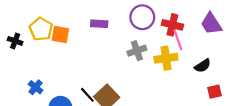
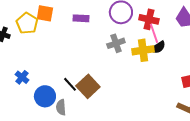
orange square: (60, 34) -> (45, 13), moved
black semicircle: (203, 66) -> (158, 47), moved

